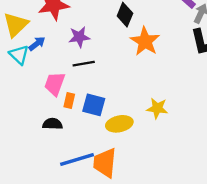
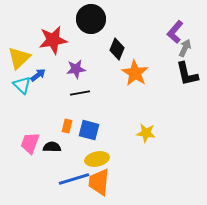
pink trapezoid: (55, 84) -> (30, 143), moved
yellow ellipse: (119, 124) -> (97, 159), moved

